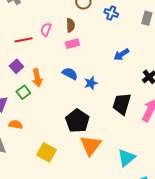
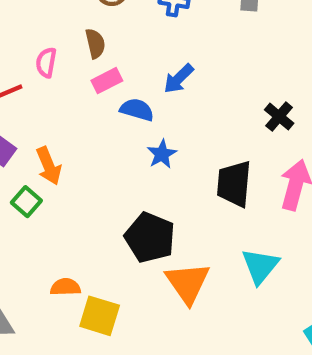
blue arrow: (121, 54) -> (179, 79), moved
blue semicircle: (70, 74) -> (137, 110), moved
orange semicircle: (16, 125) -> (65, 287), moved
cyan triangle: (126, 158) -> (260, 266), moved

